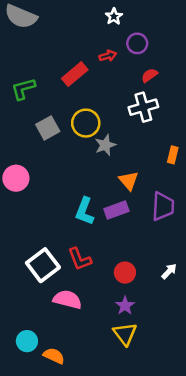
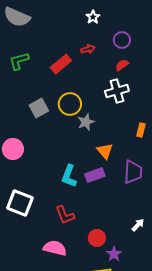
purple circle: (137, 43) -> (122, 40), moved
green L-shape: (23, 89) -> (19, 61), moved
white square: (43, 265) -> (20, 203), moved, turned -32
red circle: (125, 273) -> (97, 238), moved
purple star: (125, 306) -> (114, 254), moved

